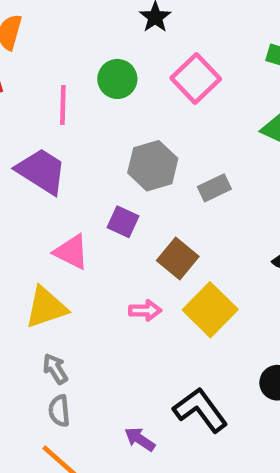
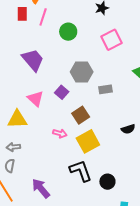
green circle: (117, 79) -> (68, 32), moved
pink line: (63, 105) -> (43, 17), moved
gray arrow: (55, 369) -> (13, 147), turned -80
black L-shape: (200, 410) -> (81, 171), moved
purple arrow: (140, 439) -> (41, 188), size x1.5

